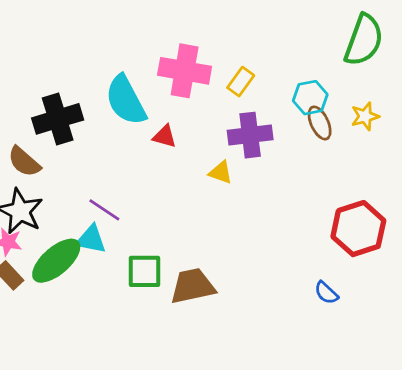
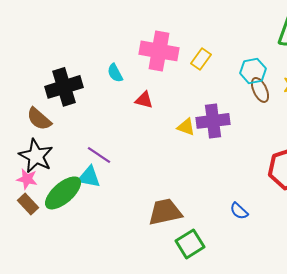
cyan semicircle: (126, 100) -> (115, 73), size x0.5
purple cross: (250, 135) -> (213, 121), moved
green square: (144, 271) -> (190, 244), moved, turned -32
blue semicircle: (326, 293) -> (239, 211), moved

